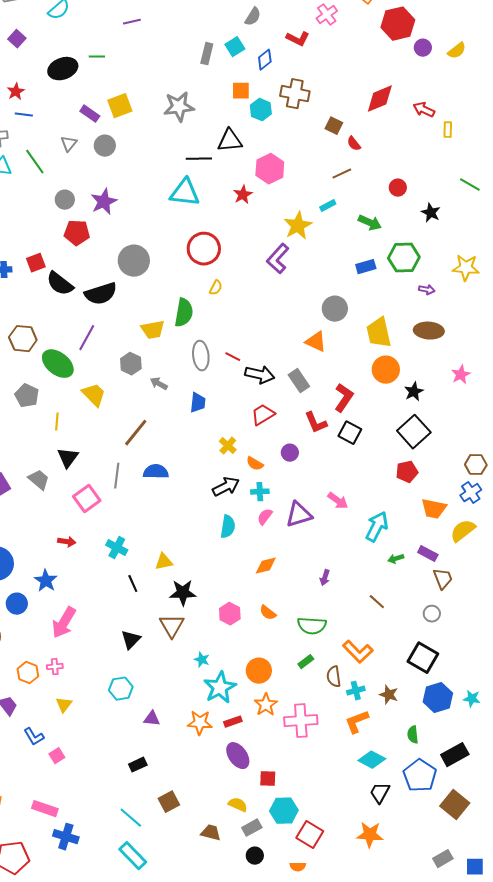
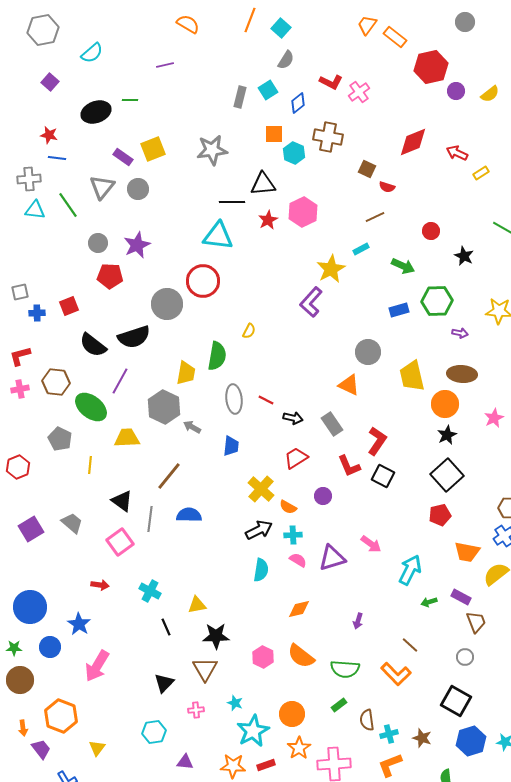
pink cross: (327, 15) -> (359, 92), moved
red star: (16, 92) -> (49, 135), turned -30
yellow rectangle: (448, 130) -> (481, 173), turned 56
gray triangle: (69, 144) -> (102, 187), size x1.5
red semicircle: (354, 144) -> (387, 187), turned -35
red star: (243, 195) -> (268, 220), moved
red circle: (204, 249) -> (203, 281), moved
black semicircle: (60, 284) -> (93, 345), moved
yellow trapezoid: (153, 330) -> (186, 373), turned -70
gray hexagon: (131, 364) -> (164, 407), size x1.5
orange circle: (386, 370) -> (445, 404), moved
black arrow: (260, 375) -> (293, 418), size x0.7
yellow trapezoid: (94, 395) -> (127, 438), turned -48
yellow cross: (228, 446) -> (261, 489), size x1.5
black triangle: (68, 458) -> (122, 501), moved, turned -30
pink semicircle: (265, 517) -> (298, 560), turned 84
orange semicircle: (268, 613) -> (301, 656), size x1.6
orange L-shape: (358, 652) -> (396, 674), moved
pink cross: (55, 667) -> (196, 710), moved
orange hexagon: (28, 673) -> (61, 716), size x1.5

